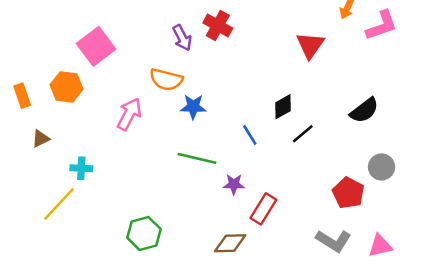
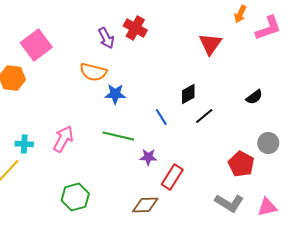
black semicircle: (364, 110) -> (254, 97), size x0.7
pink arrow: (129, 114) -> (63, 139), moved

